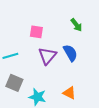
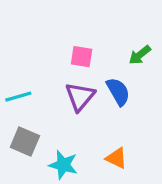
green arrow: (76, 25) -> (140, 55), moved, turned 88
pink square: (36, 32) -> (82, 57), moved

